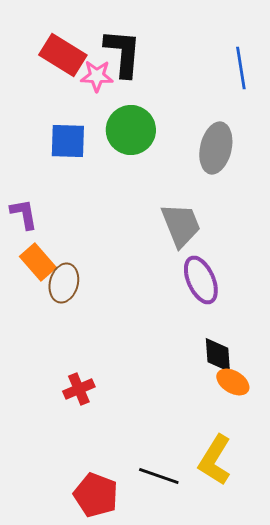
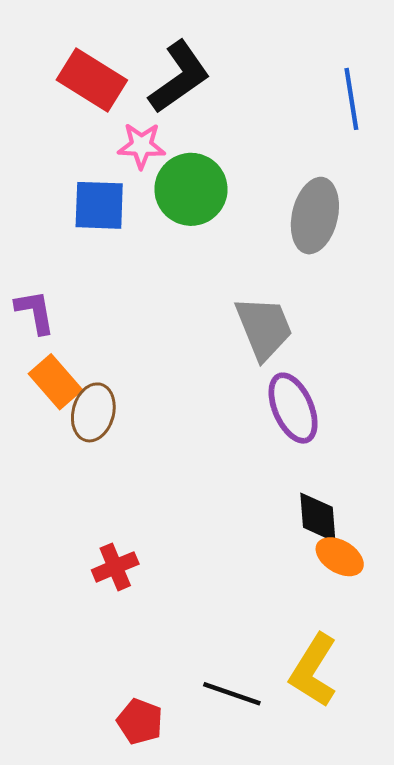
black L-shape: (123, 53) -> (179, 77), turned 50
pink star: (97, 76) -> (141, 146), moved
red pentagon: (96, 495) -> (140, 721), size x0.7

